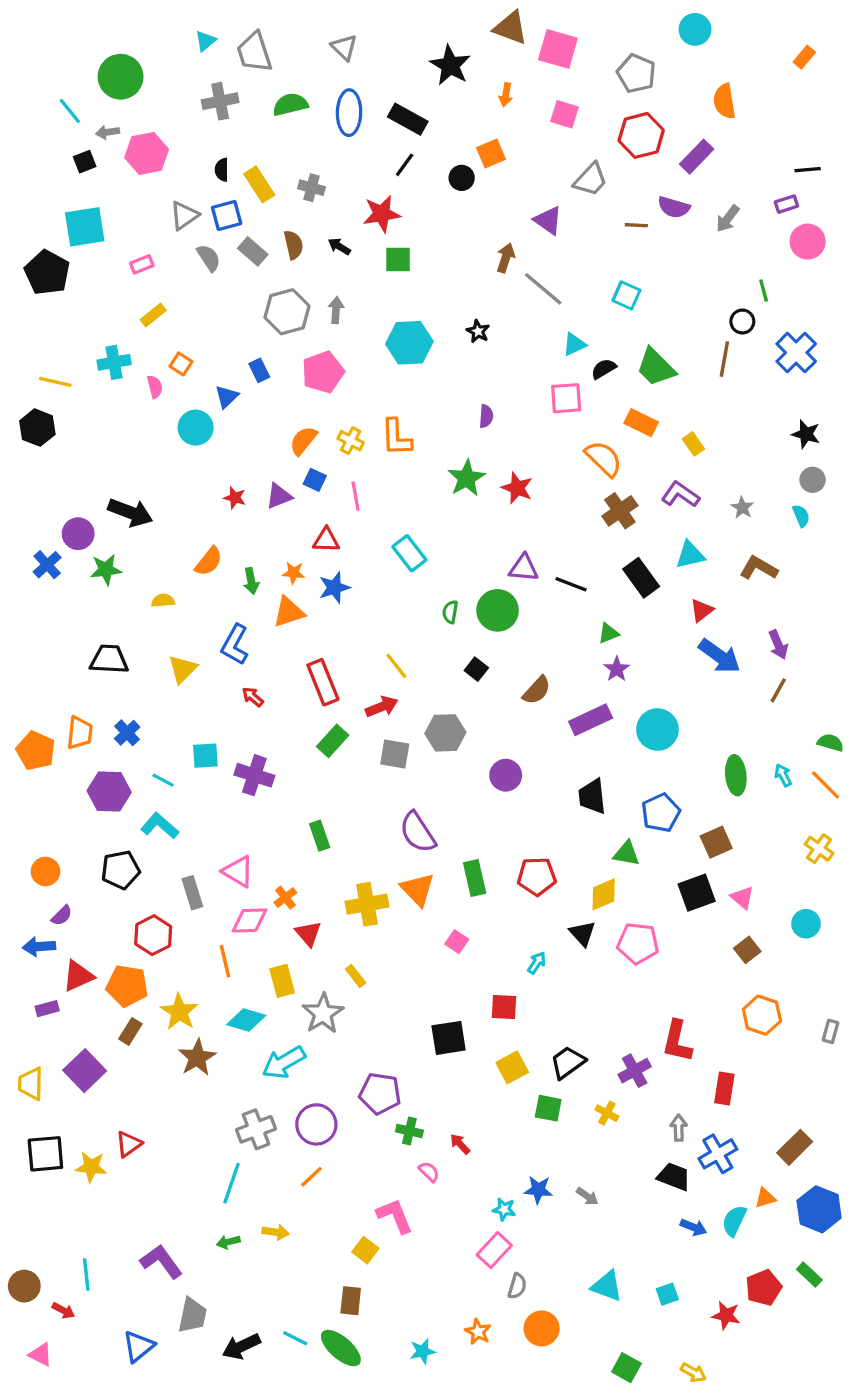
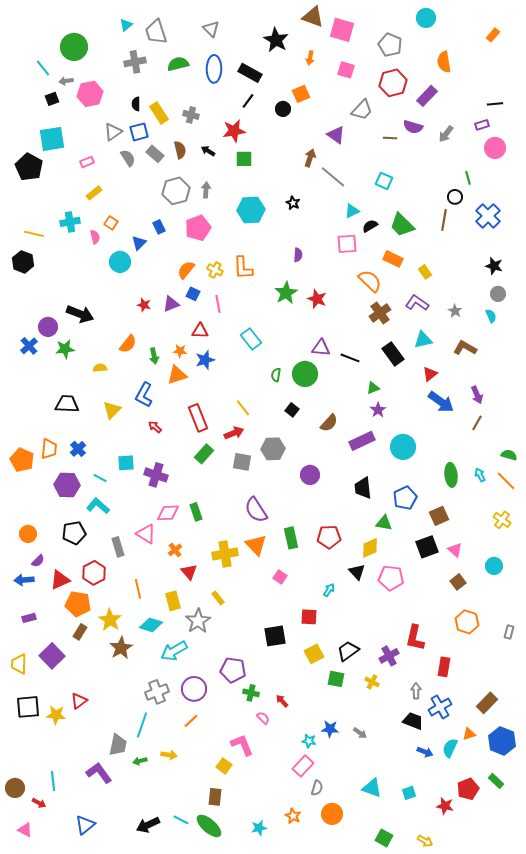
pink diamond: (249, 920) -> (168, 513), moved
red triangle: (78, 976) -> (60, 580), moved
gray trapezoid: (192, 1315) -> (118, 745), moved

